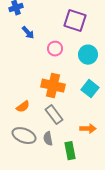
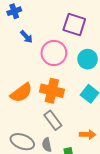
pink circle: (55, 49) -> (54, 53), size x1.6
orange semicircle: (23, 107) -> (21, 93), moved, size x1.6

